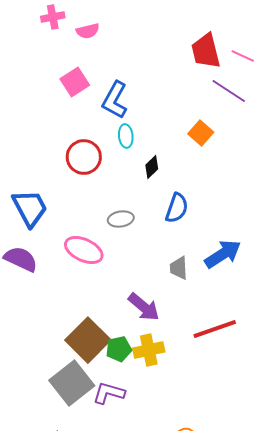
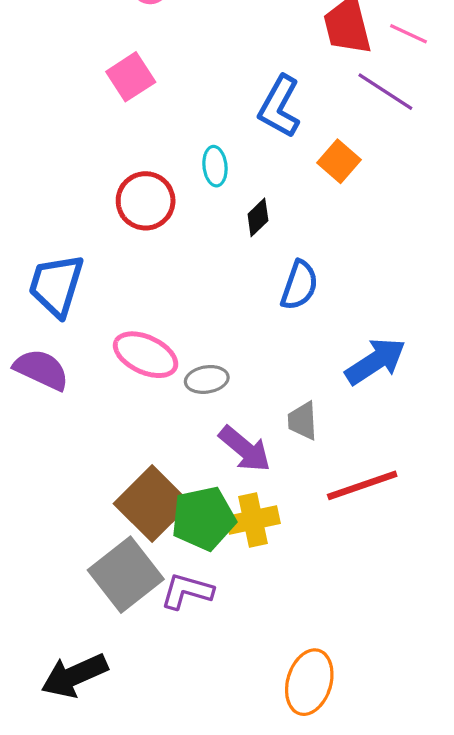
blue L-shape: (115, 100) -> (279, 107), moved
blue trapezoid: (30, 208) -> (56, 285), turned -135
gray ellipse: (121, 219) -> (207, 379), moved
gray trapezoid: (179, 268) -> (303, 421), moved
green pentagon: (119, 349) -> (203, 518), size x1.5

